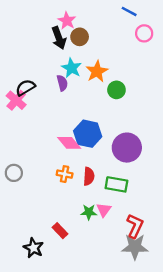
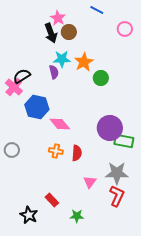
blue line: (129, 11) -> (97, 10), moved
cyan star: (71, 68) -> (62, 59), turned -30
blue hexagon: (88, 134) -> (37, 107), moved
green rectangle: (116, 184) -> (124, 141), moved
green star: (89, 212) -> (77, 216), moved
gray star: (135, 247) -> (117, 173), moved

